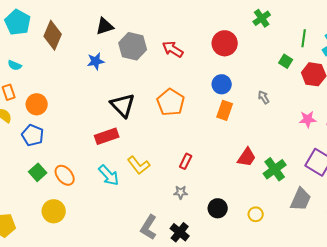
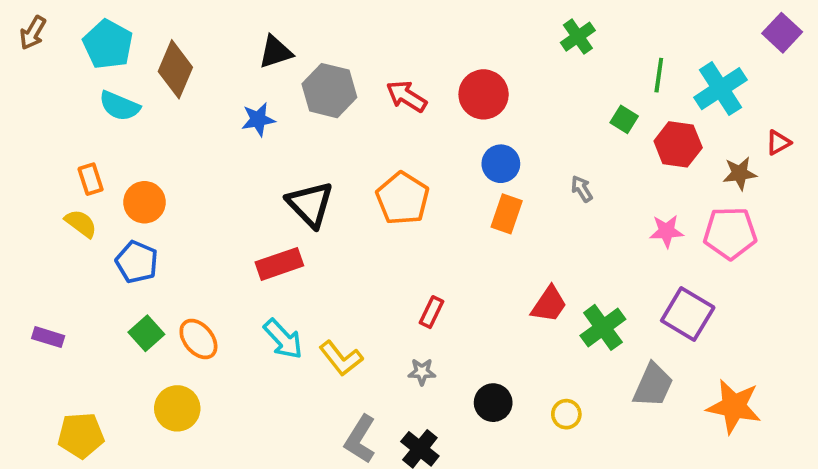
red circle: (225, 43) -> (484, 94), moved
cyan semicircle: (15, 65) -> (119, 106), moved, size x1.5
yellow L-shape: (139, 165) -> (341, 358), moved

